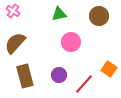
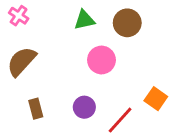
brown circle: (99, 16) -> (127, 23), moved
brown rectangle: (25, 76) -> (36, 109), size x0.6

